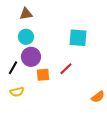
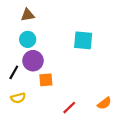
red line: (66, 69) -> (69, 108), moved

